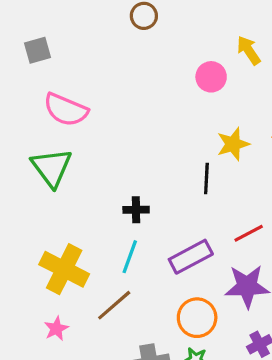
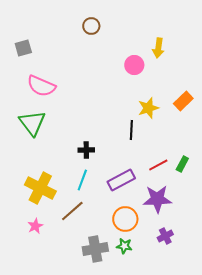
yellow arrow: (249, 50) -> (158, 48), turned -138

